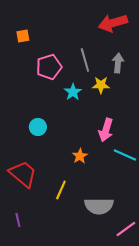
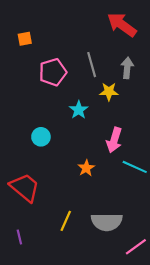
red arrow: (113, 23) -> (122, 25), turned 52
cyan star: (73, 92) -> (79, 110), moved
yellow line: (61, 190) -> (66, 221), moved

